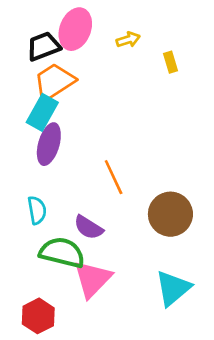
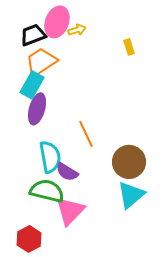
yellow arrow: (128, 40) -> (77, 30), moved
cyan semicircle: (37, 210) -> (50, 157), moved, size x1.5
cyan triangle: (173, 288) -> (131, 195), moved

